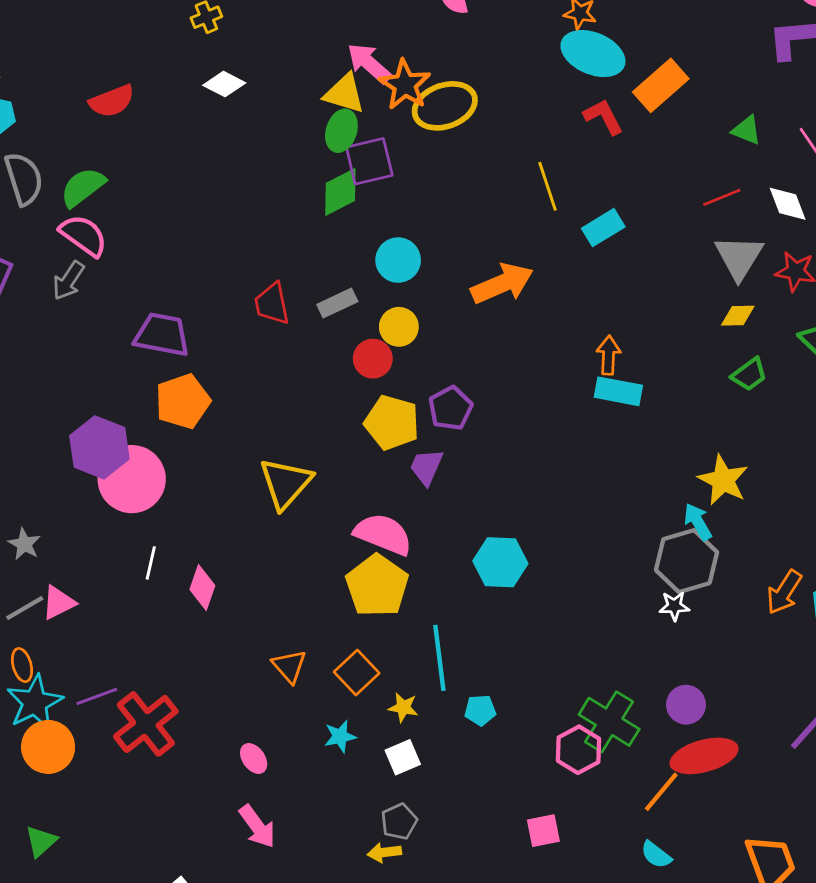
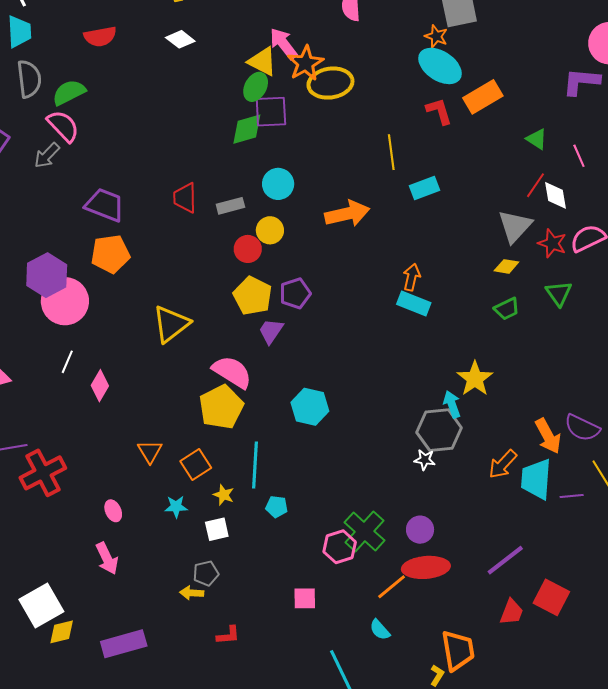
red line: (722, 197) -> (535, 185), moved, turned -44

